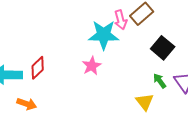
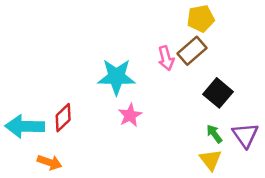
cyan star: (104, 35) -> (116, 77), moved
yellow triangle: (145, 102) -> (211, 160), moved

